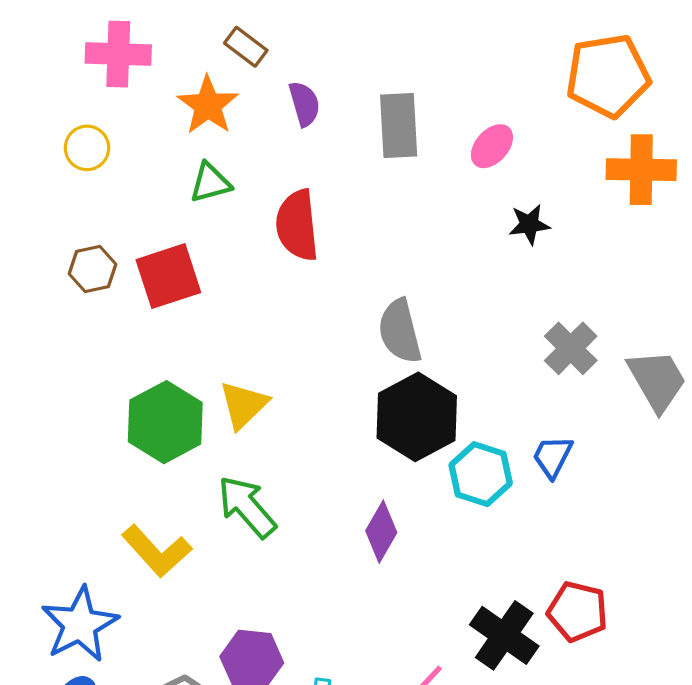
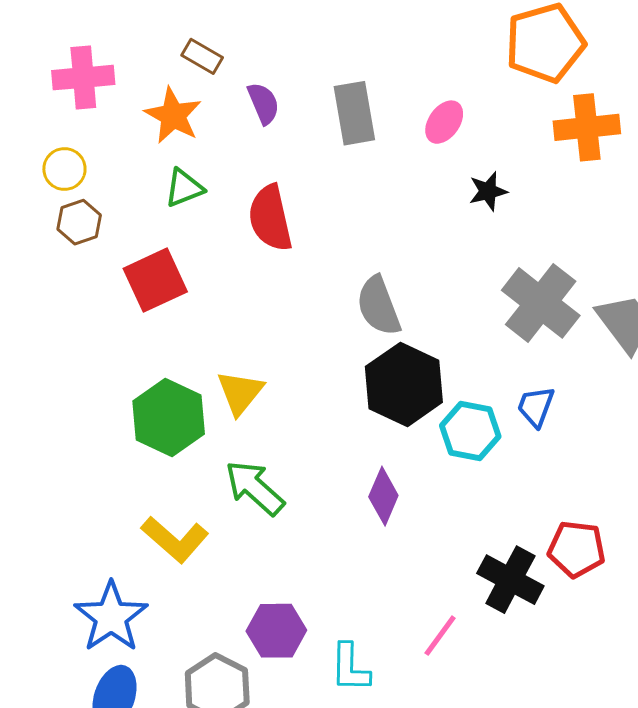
brown hexagon: (93, 269) -> (79, 222), moved
gray cross: (571, 348) -> (541, 303), size x1.5

